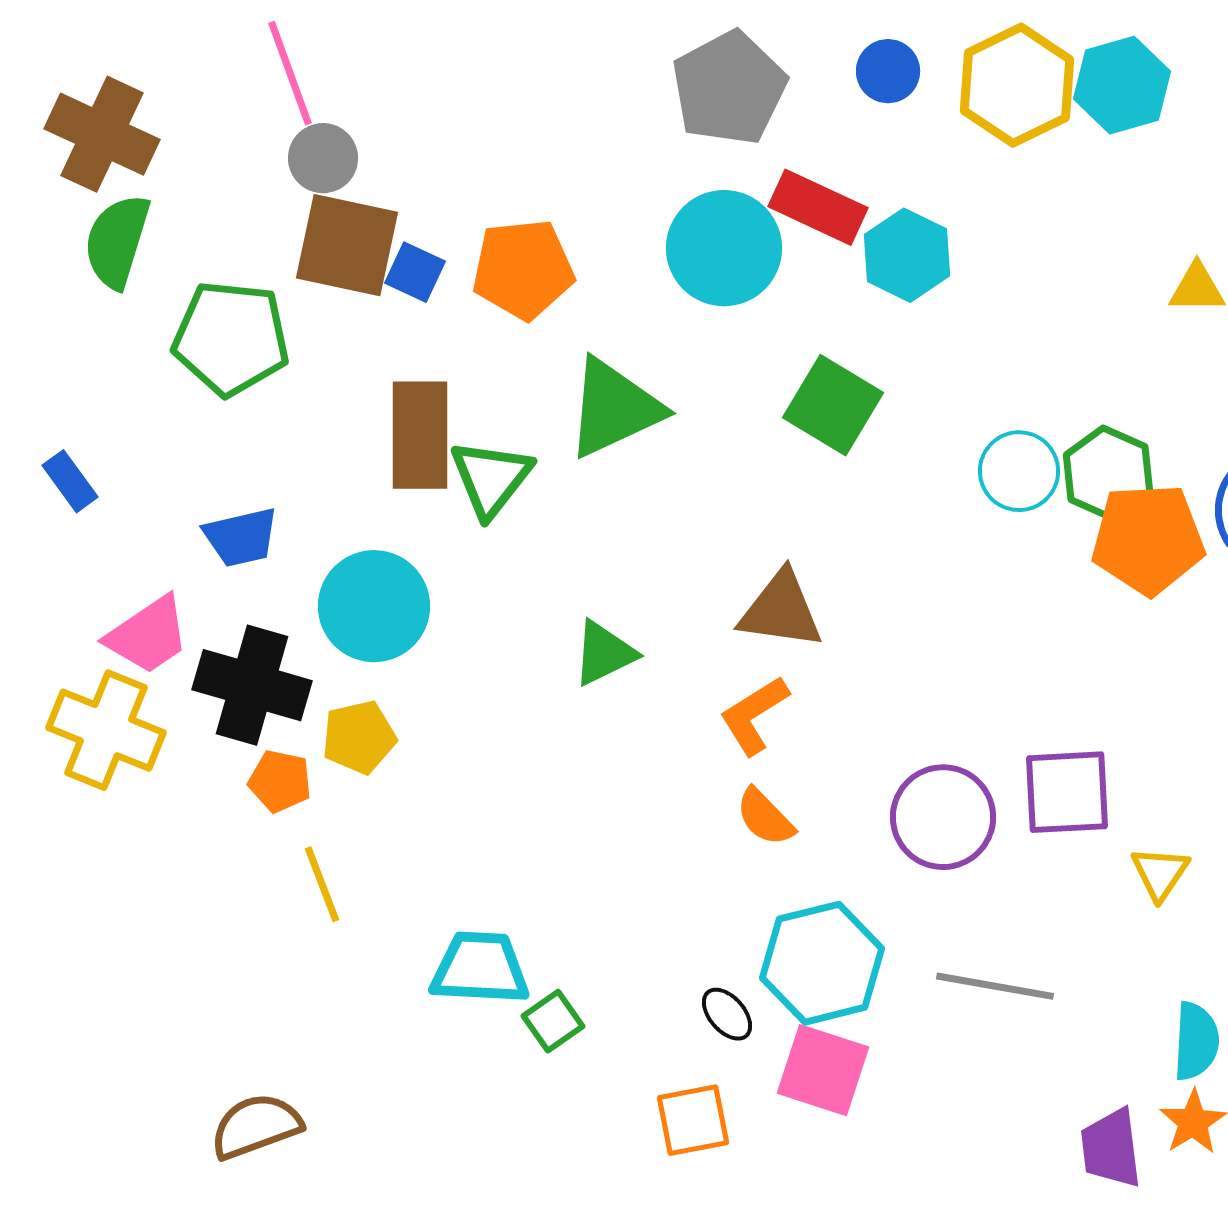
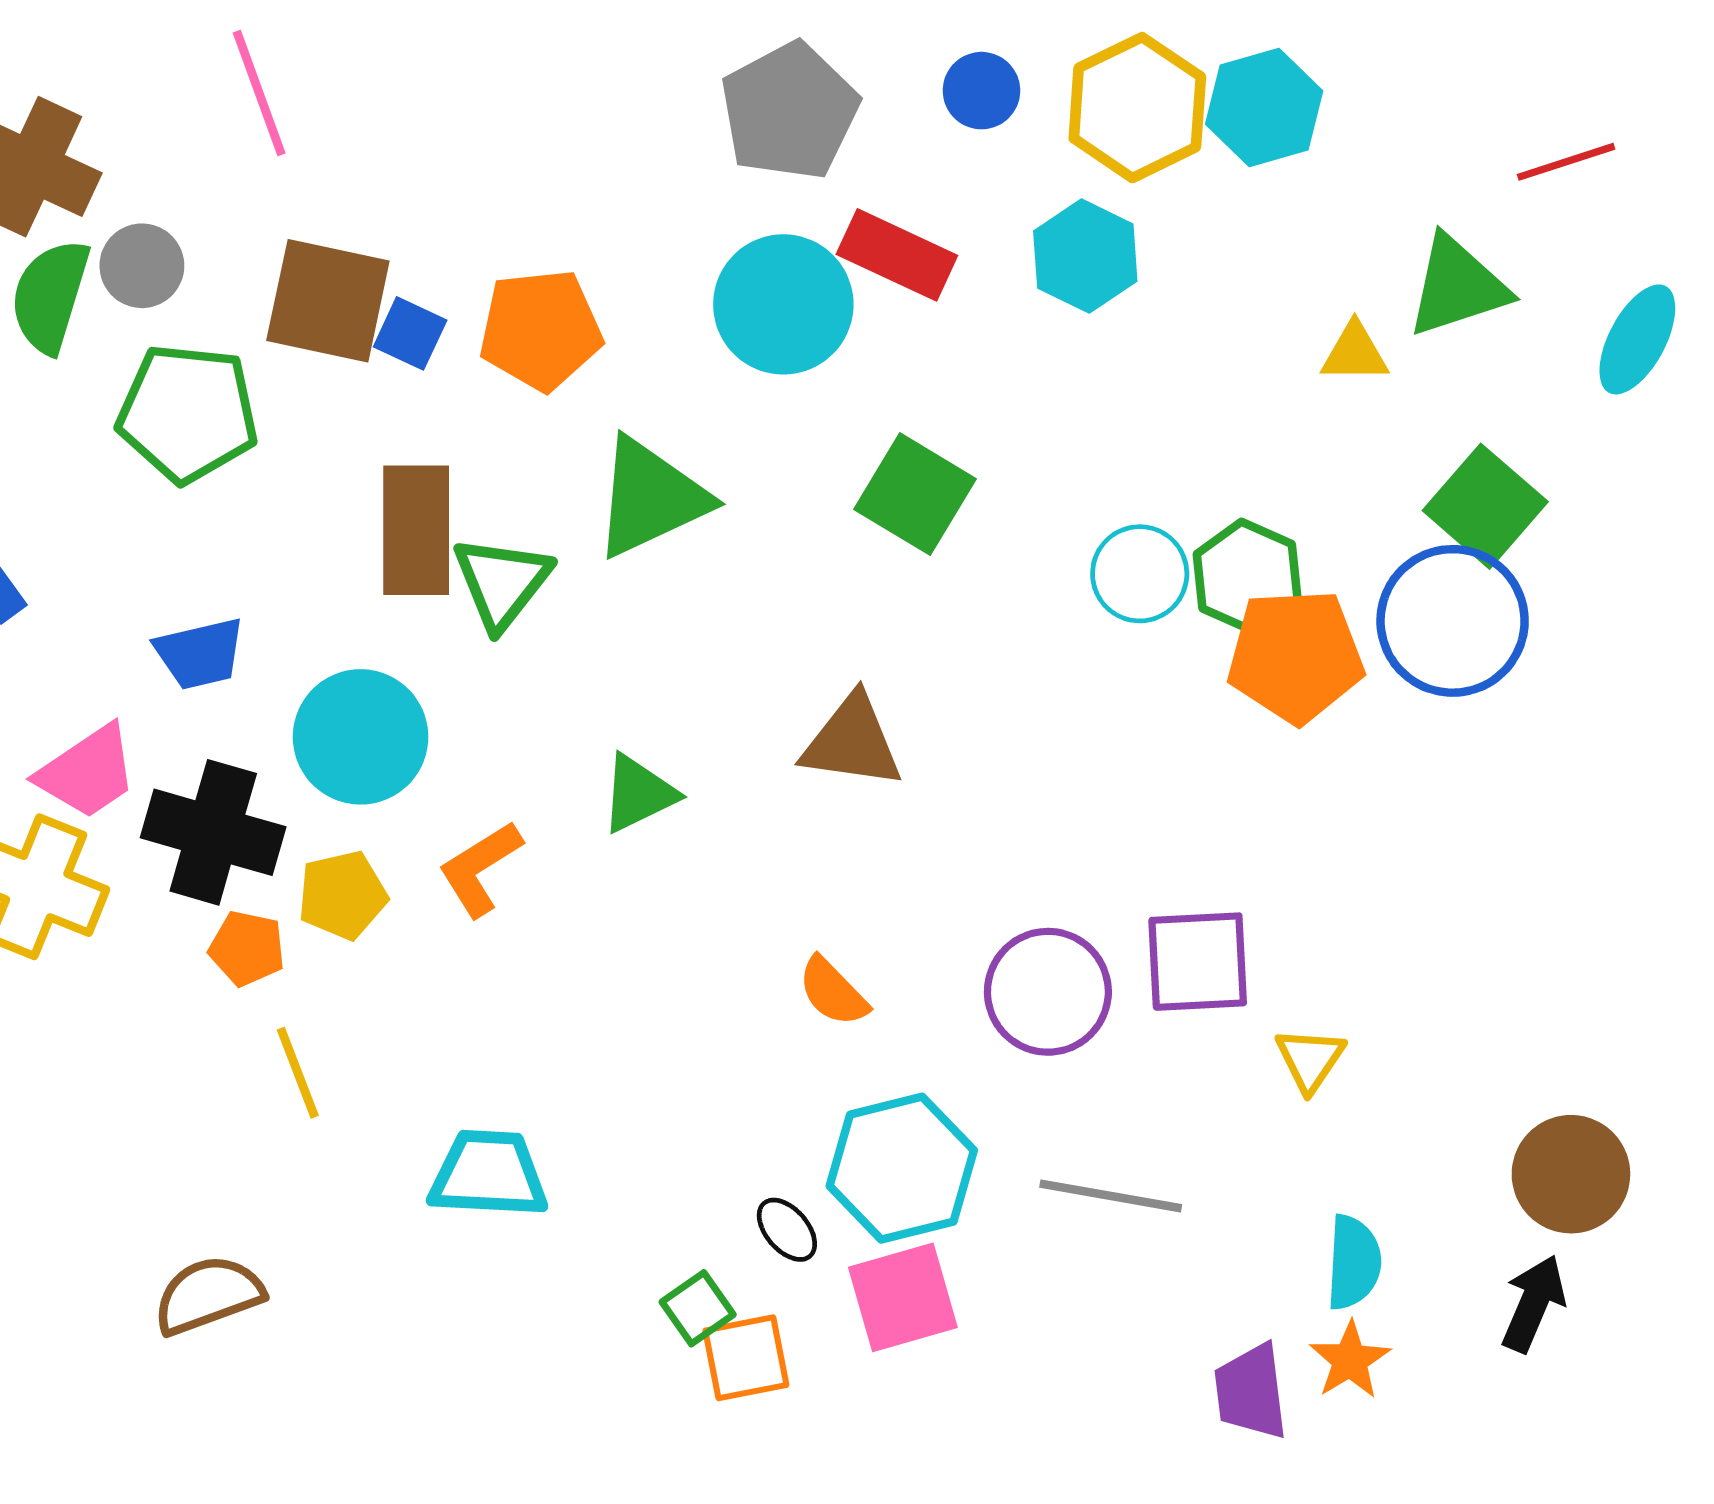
gray circle: (323, 158) -> (142, 266), moved
cyan hexagon: (907, 255) -> (1085, 256), moved
orange L-shape: (754, 715) -> (480, 869), moved
green square: (553, 1021) -> (698, 1308), moved
pink square: (823, 1070) -> (903, 1297), turned -34
brown semicircle: (256, 1126) -> (208, 1295), moved

